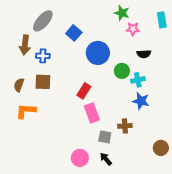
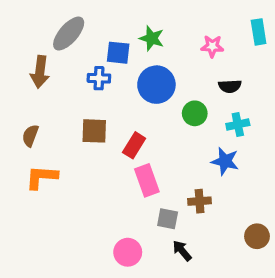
green star: (122, 13) -> (152, 38), moved
blue square: (74, 33) -> (118, 53), turned -35
blue cross: (43, 56) -> (99, 78), moved
cyan cross: (138, 80) -> (238, 125), moved
brown square: (43, 82) -> (94, 131), moved
black arrow: (106, 159) -> (182, 251), moved

